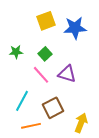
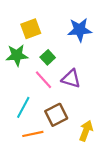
yellow square: (46, 21) -> (31, 29), moved
green star: (16, 52) -> (17, 55), size x1.5

